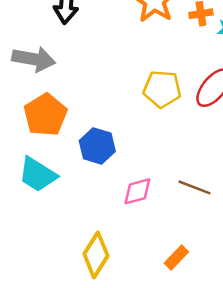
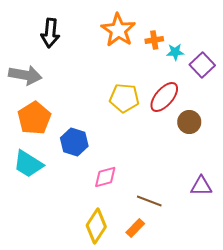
brown line: (195, 187) -> (149, 201), moved
yellow diamond: (96, 255) -> (96, 226), moved

